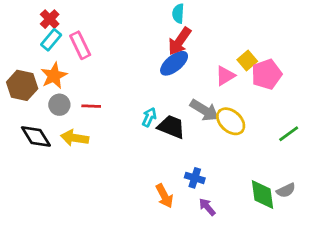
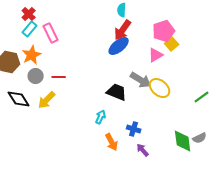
pink pentagon: (267, 74) -> (164, 31), moved
cyan arrow: (149, 117) -> (101, 117), moved
yellow arrow: (75, 138) -> (47, 100), turned -54

